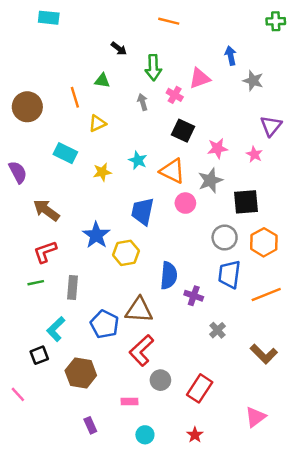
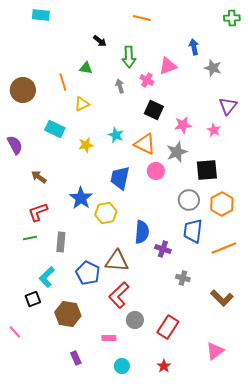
brown arrow: (46, 210) -> (39, 177), size x0.7
gray cross: (217, 330) -> (183, 278), turned -32

